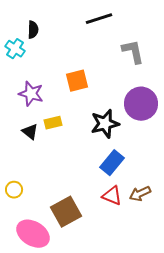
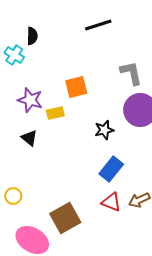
gray L-shape: (133, 52) -> (131, 73), moved
yellow rectangle: (53, 123) -> (55, 113), moved
black star: (105, 124) -> (104, 130), size x0.7

